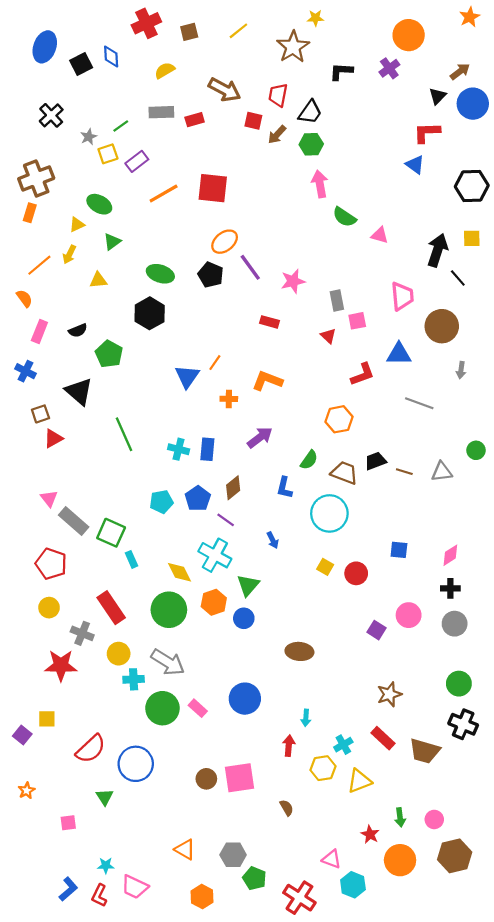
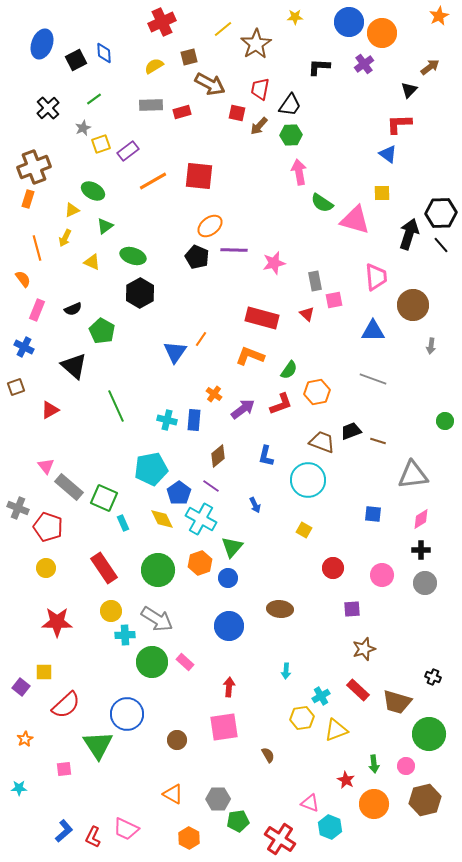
red cross: (146, 23) -> (162, 22), moved
brown square: (189, 32) -> (189, 57), moved
brown star: (293, 47) -> (256, 44), moved
blue circle: (473, 104) -> (349, 22), moved
green line: (121, 126) -> (94, 99), moved
black hexagon: (472, 186) -> (441, 213), moved
pink triangle: (380, 235) -> (355, 220), size x1.8
yellow square: (472, 238) -> (382, 193), moved
orange line: (39, 265) -> (37, 248), turned -65
purple line: (250, 267) -> (234, 250), turned -52
green ellipse: (160, 274) -> (133, 256), moved
black line: (458, 278) -> (441, 245), moved
yellow triangle: (98, 280) -> (92, 262), turned 30
red rectangle: (269, 322) -> (262, 318), moved, size x1.8
red L-shape: (363, 374) -> (281, 404), moved
orange cross: (229, 399) -> (214, 394), moved, turned 35
gray line: (419, 403) -> (373, 379), moved
brown square: (40, 414) -> (16, 387), moved
green semicircle: (309, 460) -> (289, 370), moved
gray triangle: (442, 472) -> (413, 475), moved, size x1.5
blue pentagon: (198, 498) -> (179, 493), moved
cyan pentagon: (161, 502) -> (151, 469), size x1.5
yellow diamond: (180, 572) -> (162, 519), moved
red circle: (356, 573) -> (333, 568), moved
purple square: (376, 630) -> (352, 609), moved, turned -36
gray cross: (82, 633) -> (18, 508), moved
green circle: (459, 684) -> (429, 734), moved, size x1.4
blue circle: (245, 699) -> (229, 626), moved
black cross: (463, 724) -> (433, 677), size x0.6
red arrow: (289, 746) -> (229, 687), moved
red semicircle: (91, 749) -> (66, 705), moved
brown circle: (206, 779) -> (177, 740), moved
green triangle: (105, 797) -> (98, 745), size x1.8
cyan star: (106, 865) -> (19, 788), moved
green pentagon: (254, 878) -> (238, 821), turned -30

